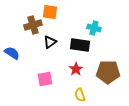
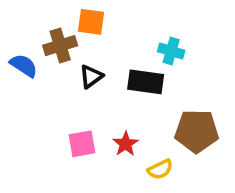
blue semicircle: (12, 53) -> (24, 66), moved
red star: (76, 69) -> (126, 144), moved
yellow semicircle: (80, 95) -> (160, 169), moved, turned -96

